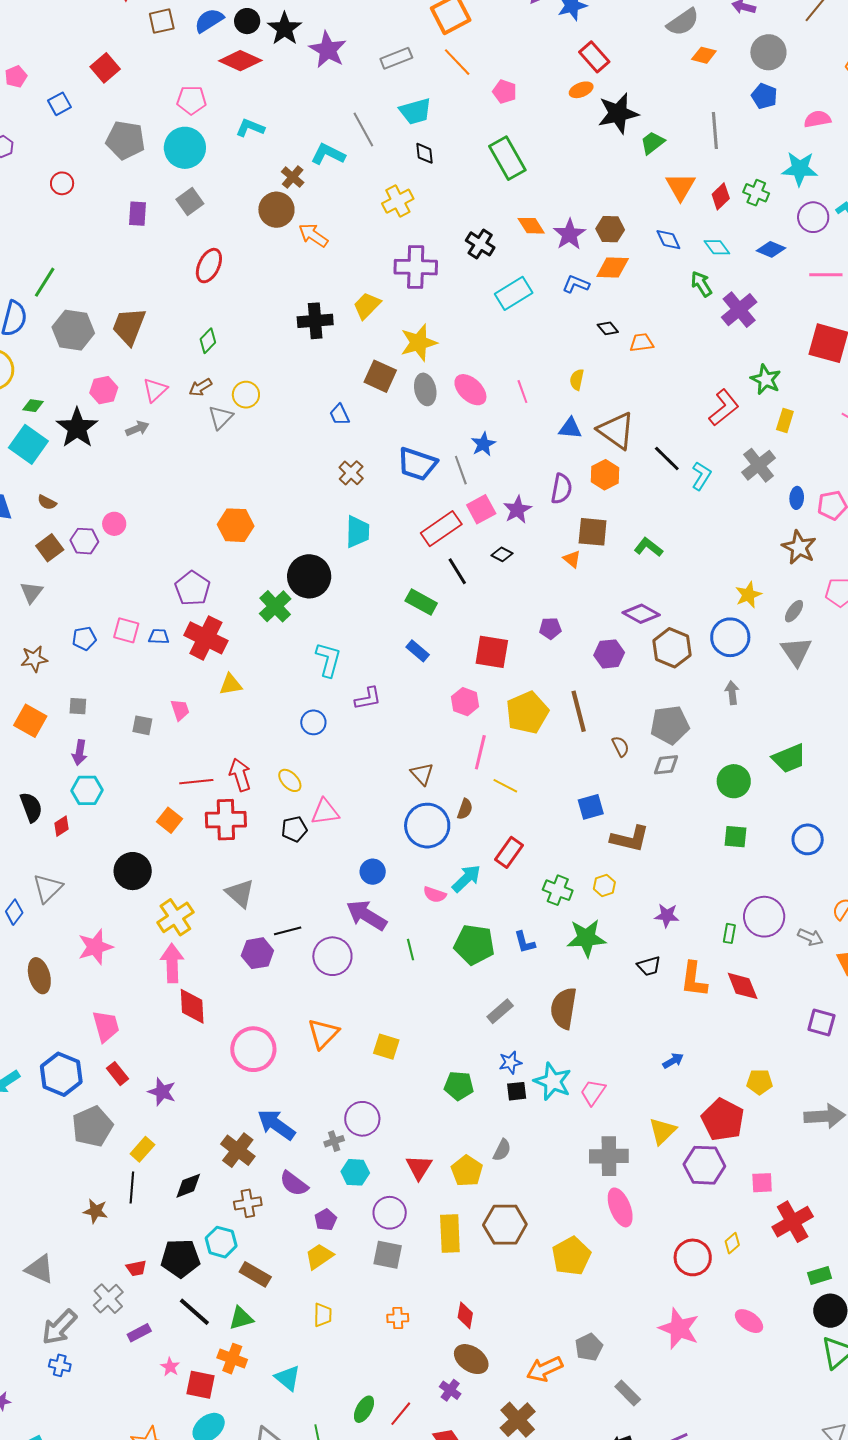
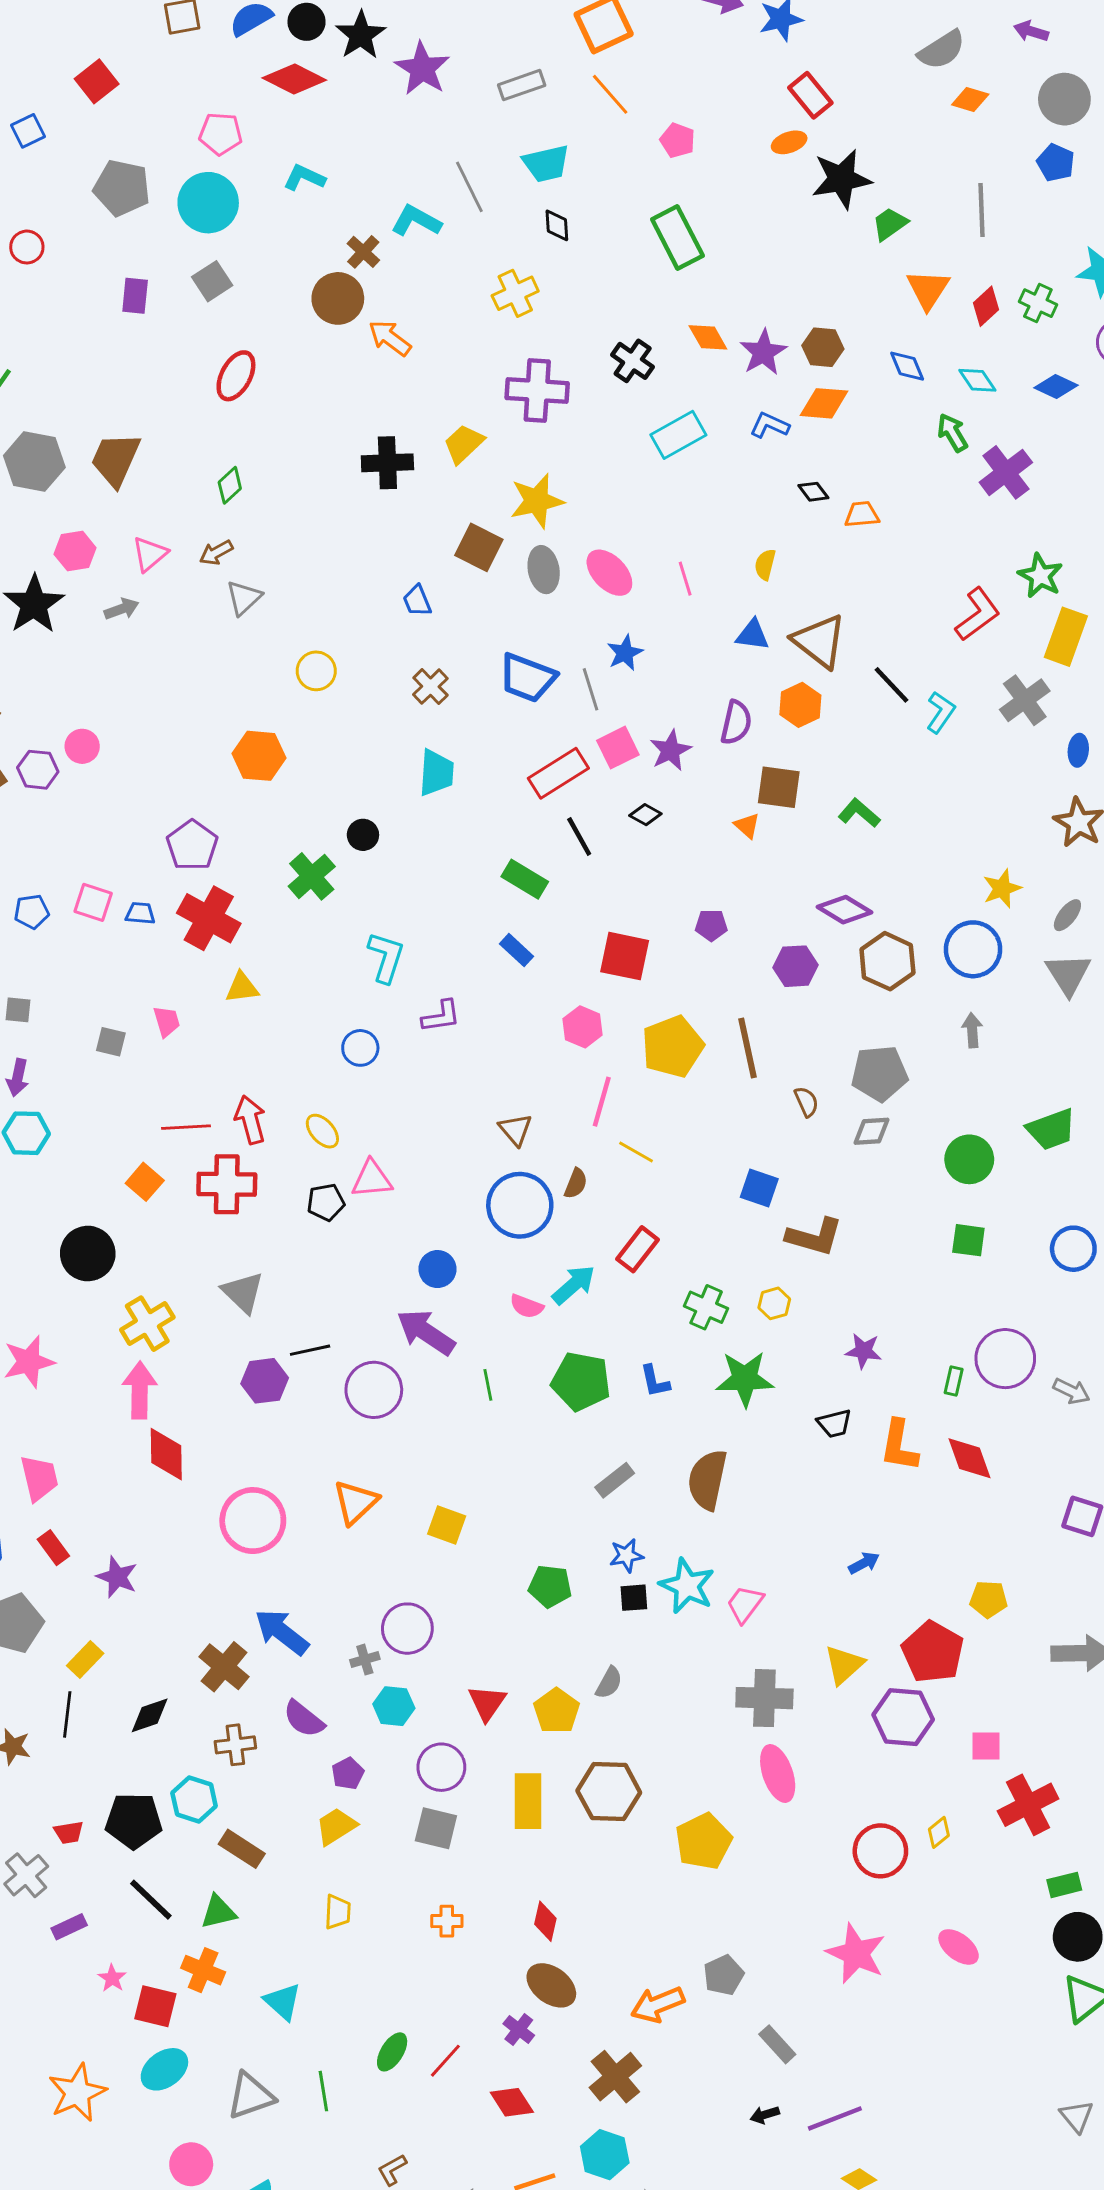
yellow circle: (246, 395) -> (316, 671), moved
yellow rectangle: (785, 420) -> (1066, 637), size x1.6
black circle: (309, 576) -> (363, 835), size x0.5
blue square: (591, 807) -> (759, 1188), turned 32

